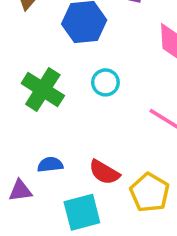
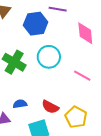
cyan circle: (105, 82) -> (49, 57), size x1.5

